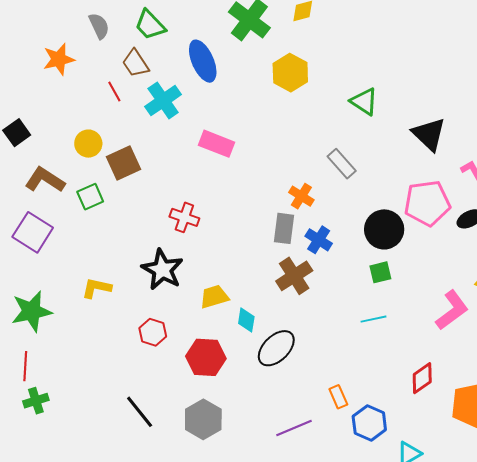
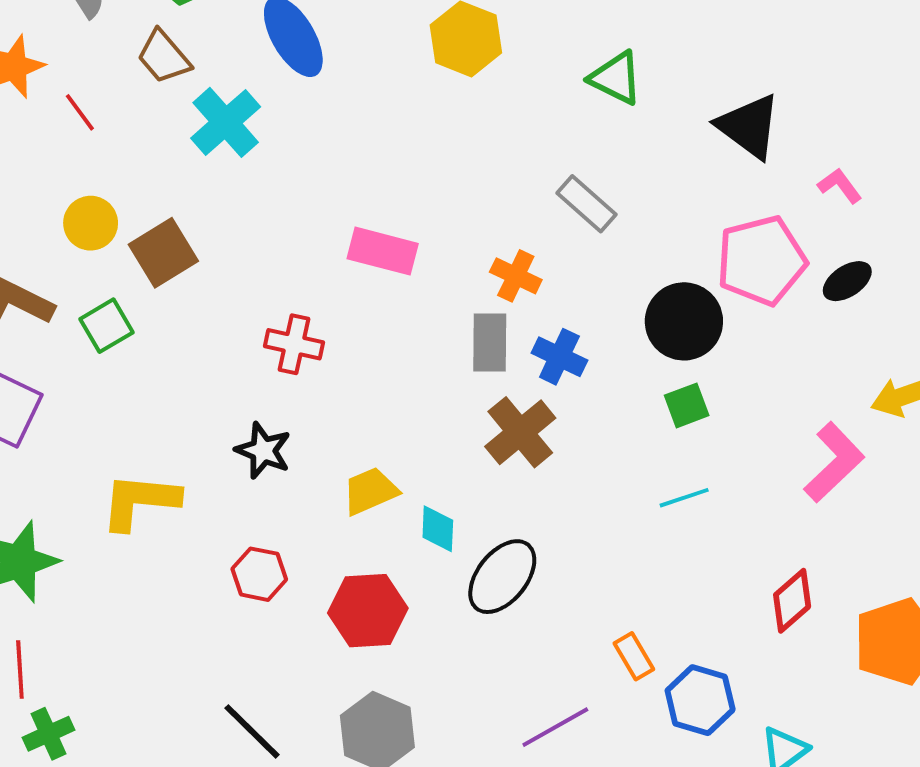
red line: (114, 92) -> (80, 112), moved
pink rectangle: (216, 144) -> (383, 251), moved
black star: (162, 270) -> (263, 450), size x0.7
yellow L-shape: (97, 288) -> (140, 501), size x1.4

